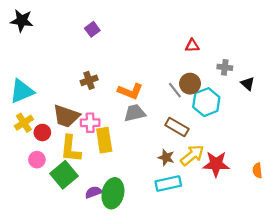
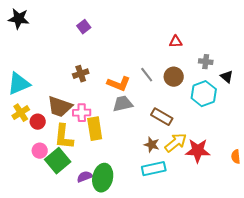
gray line: (175, 90) -> (147, 75), moved
cyan hexagon: (206, 102) -> (204, 94), moved
pink circle: (37, 160) -> (40, 151), moved

